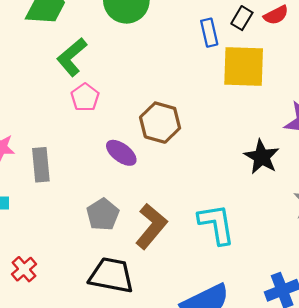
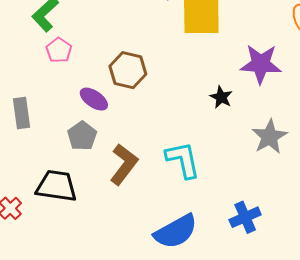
black star: (262, 157) -> (221, 97), size x0.7
gray pentagon: (103, 215) -> (82, 136), moved
black trapezoid: (111, 275) -> (57, 186), moved

